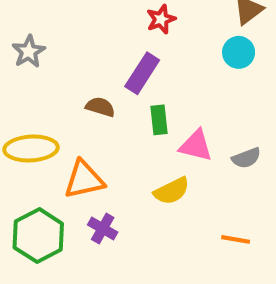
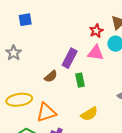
red star: (161, 19) -> (96, 31), moved
brown semicircle: (100, 107) -> (51, 76), turned 128
pink triangle: (196, 146) -> (96, 53), moved

